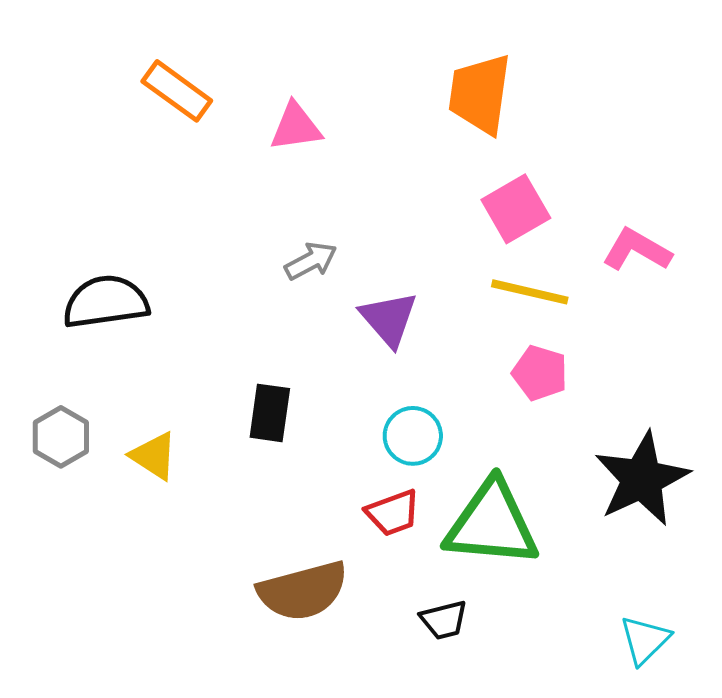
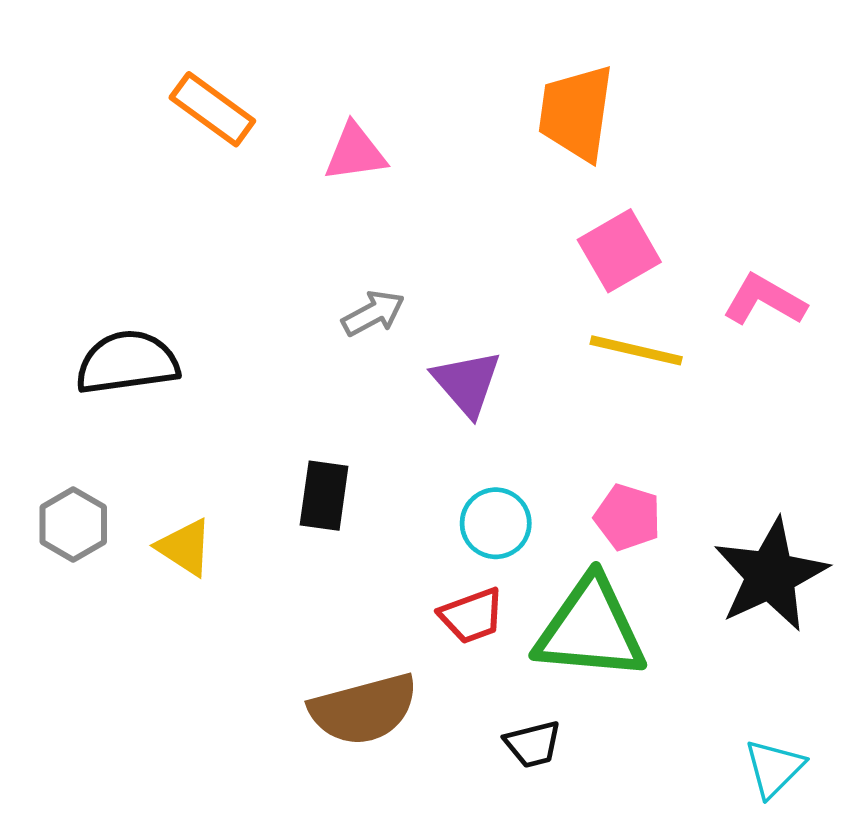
pink pentagon: (540, 373) -> (628, 517), moved

